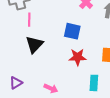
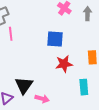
black triangle: (34, 45) -> (24, 85), moved

